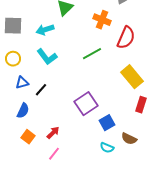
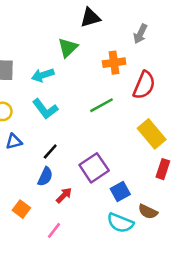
orange cross: (102, 20) -> (114, 63), turned -30
black line: (41, 90) -> (50, 152), moved
blue semicircle: (23, 111) -> (45, 177), moved
red arrow: (53, 133) -> (64, 195), moved
cyan semicircle: (107, 148) -> (120, 223), size x1.5

